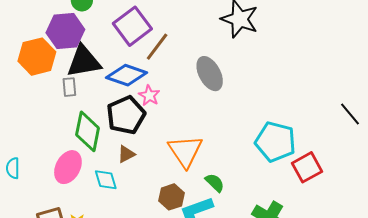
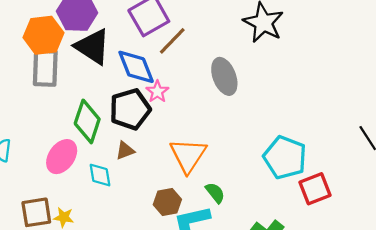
black triangle: (84, 61) -> (93, 47), turned 36
blue diamond: (127, 75) -> (136, 67), turned 42
gray rectangle: (69, 87) -> (45, 68), moved, size x1.8

